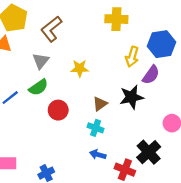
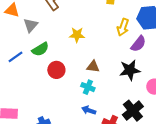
gray triangle: (41, 61) -> (31, 25), moved
black star: (131, 97) -> (130, 70), moved
brown triangle: (100, 104) -> (93, 66), turned 40

